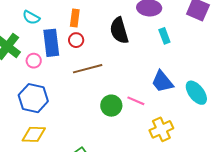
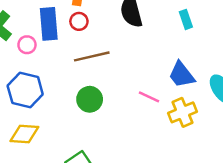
green circle: (111, 106) -> (90, 99), moved
yellow cross: (161, 129) -> (183, 112), moved

